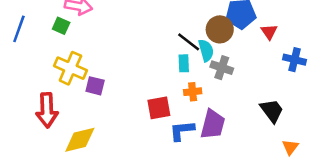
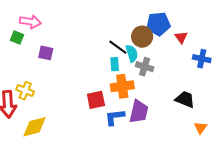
yellow cross: (70, 68) -> (25, 91), moved, size x0.7
purple square: (95, 86) -> (46, 53), moved
orange cross: (193, 92) -> (122, 86), size x1.6
black trapezoid: (272, 111) -> (185, 99), turned -30

